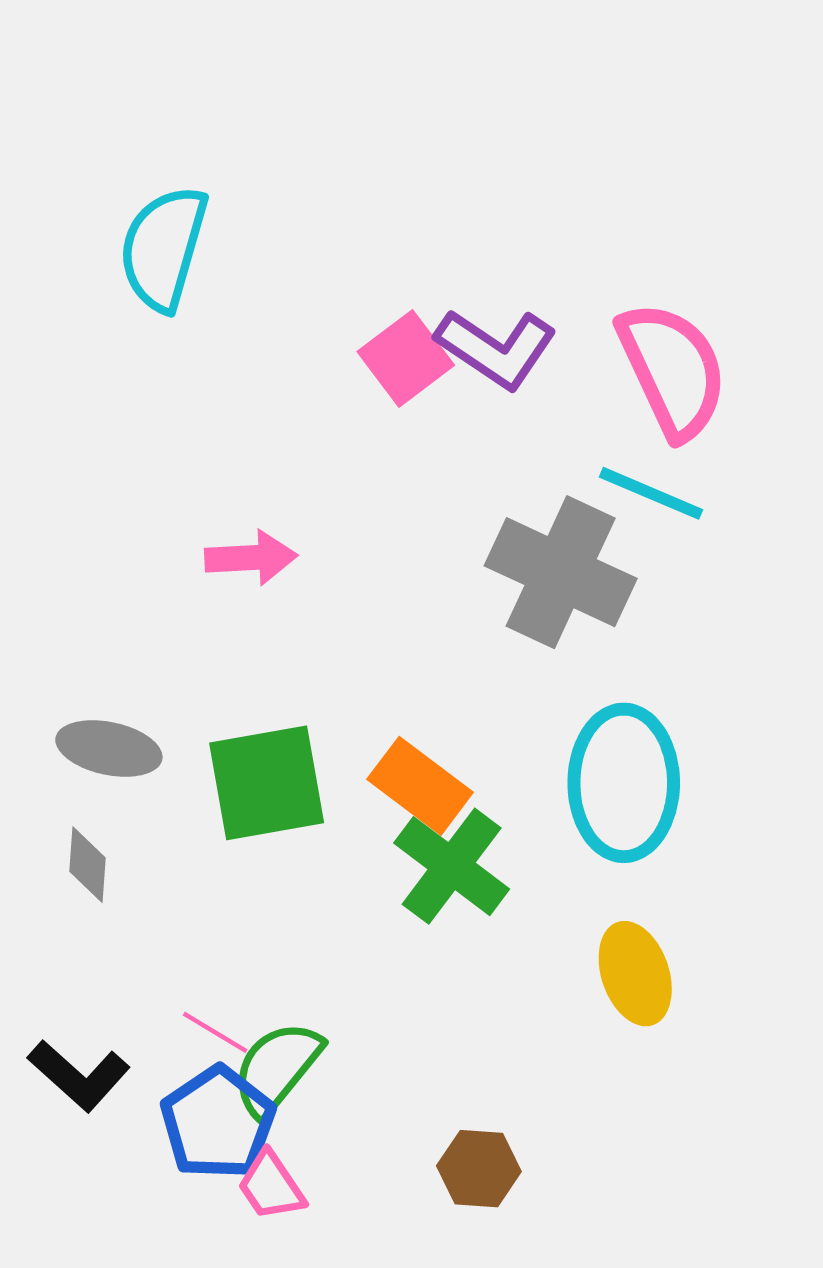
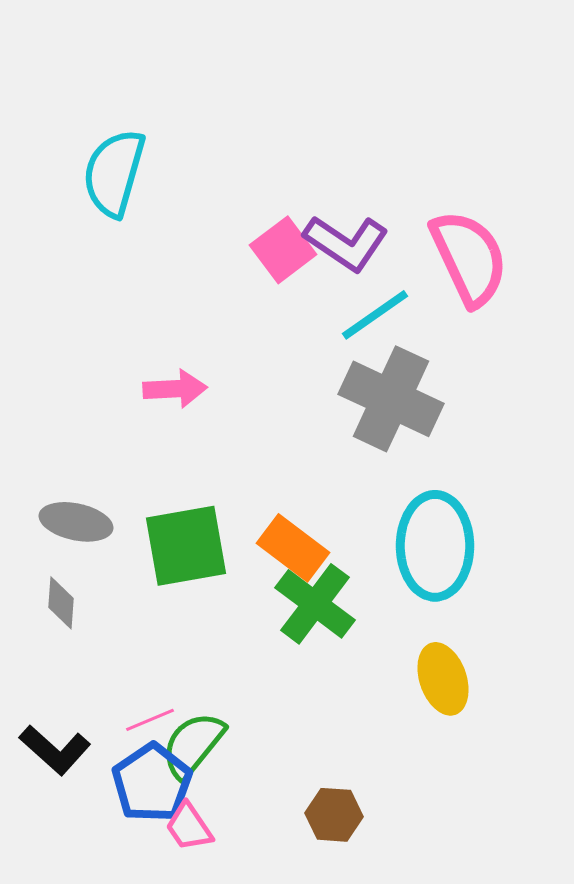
cyan line: (651, 493) -> (375, 315), moved, turned -58
pink line: (215, 1032) -> (150, 720), turned -54

